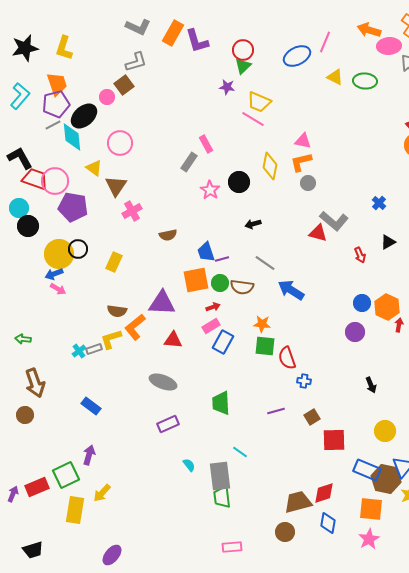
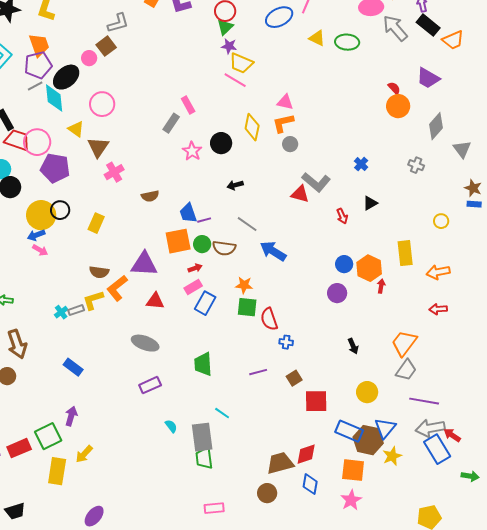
purple star: (227, 87) -> (229, 46), moved

